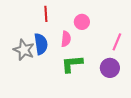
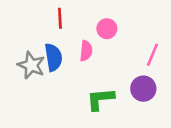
green L-shape: (72, 64) -> (100, 99), moved

